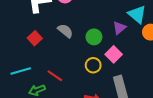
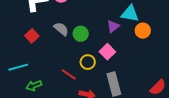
cyan triangle: (137, 14) -> (130, 14), turned -30
green circle: (94, 37) -> (81, 34), moved
red line: (55, 76) -> (69, 74), moved

